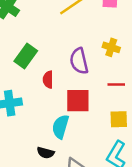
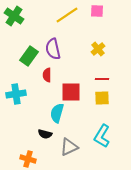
yellow cross: (111, 47) -> (98, 49), turned 32
purple semicircle: (79, 61) -> (53, 49), moved
yellow square: (119, 119) -> (102, 98), moved

